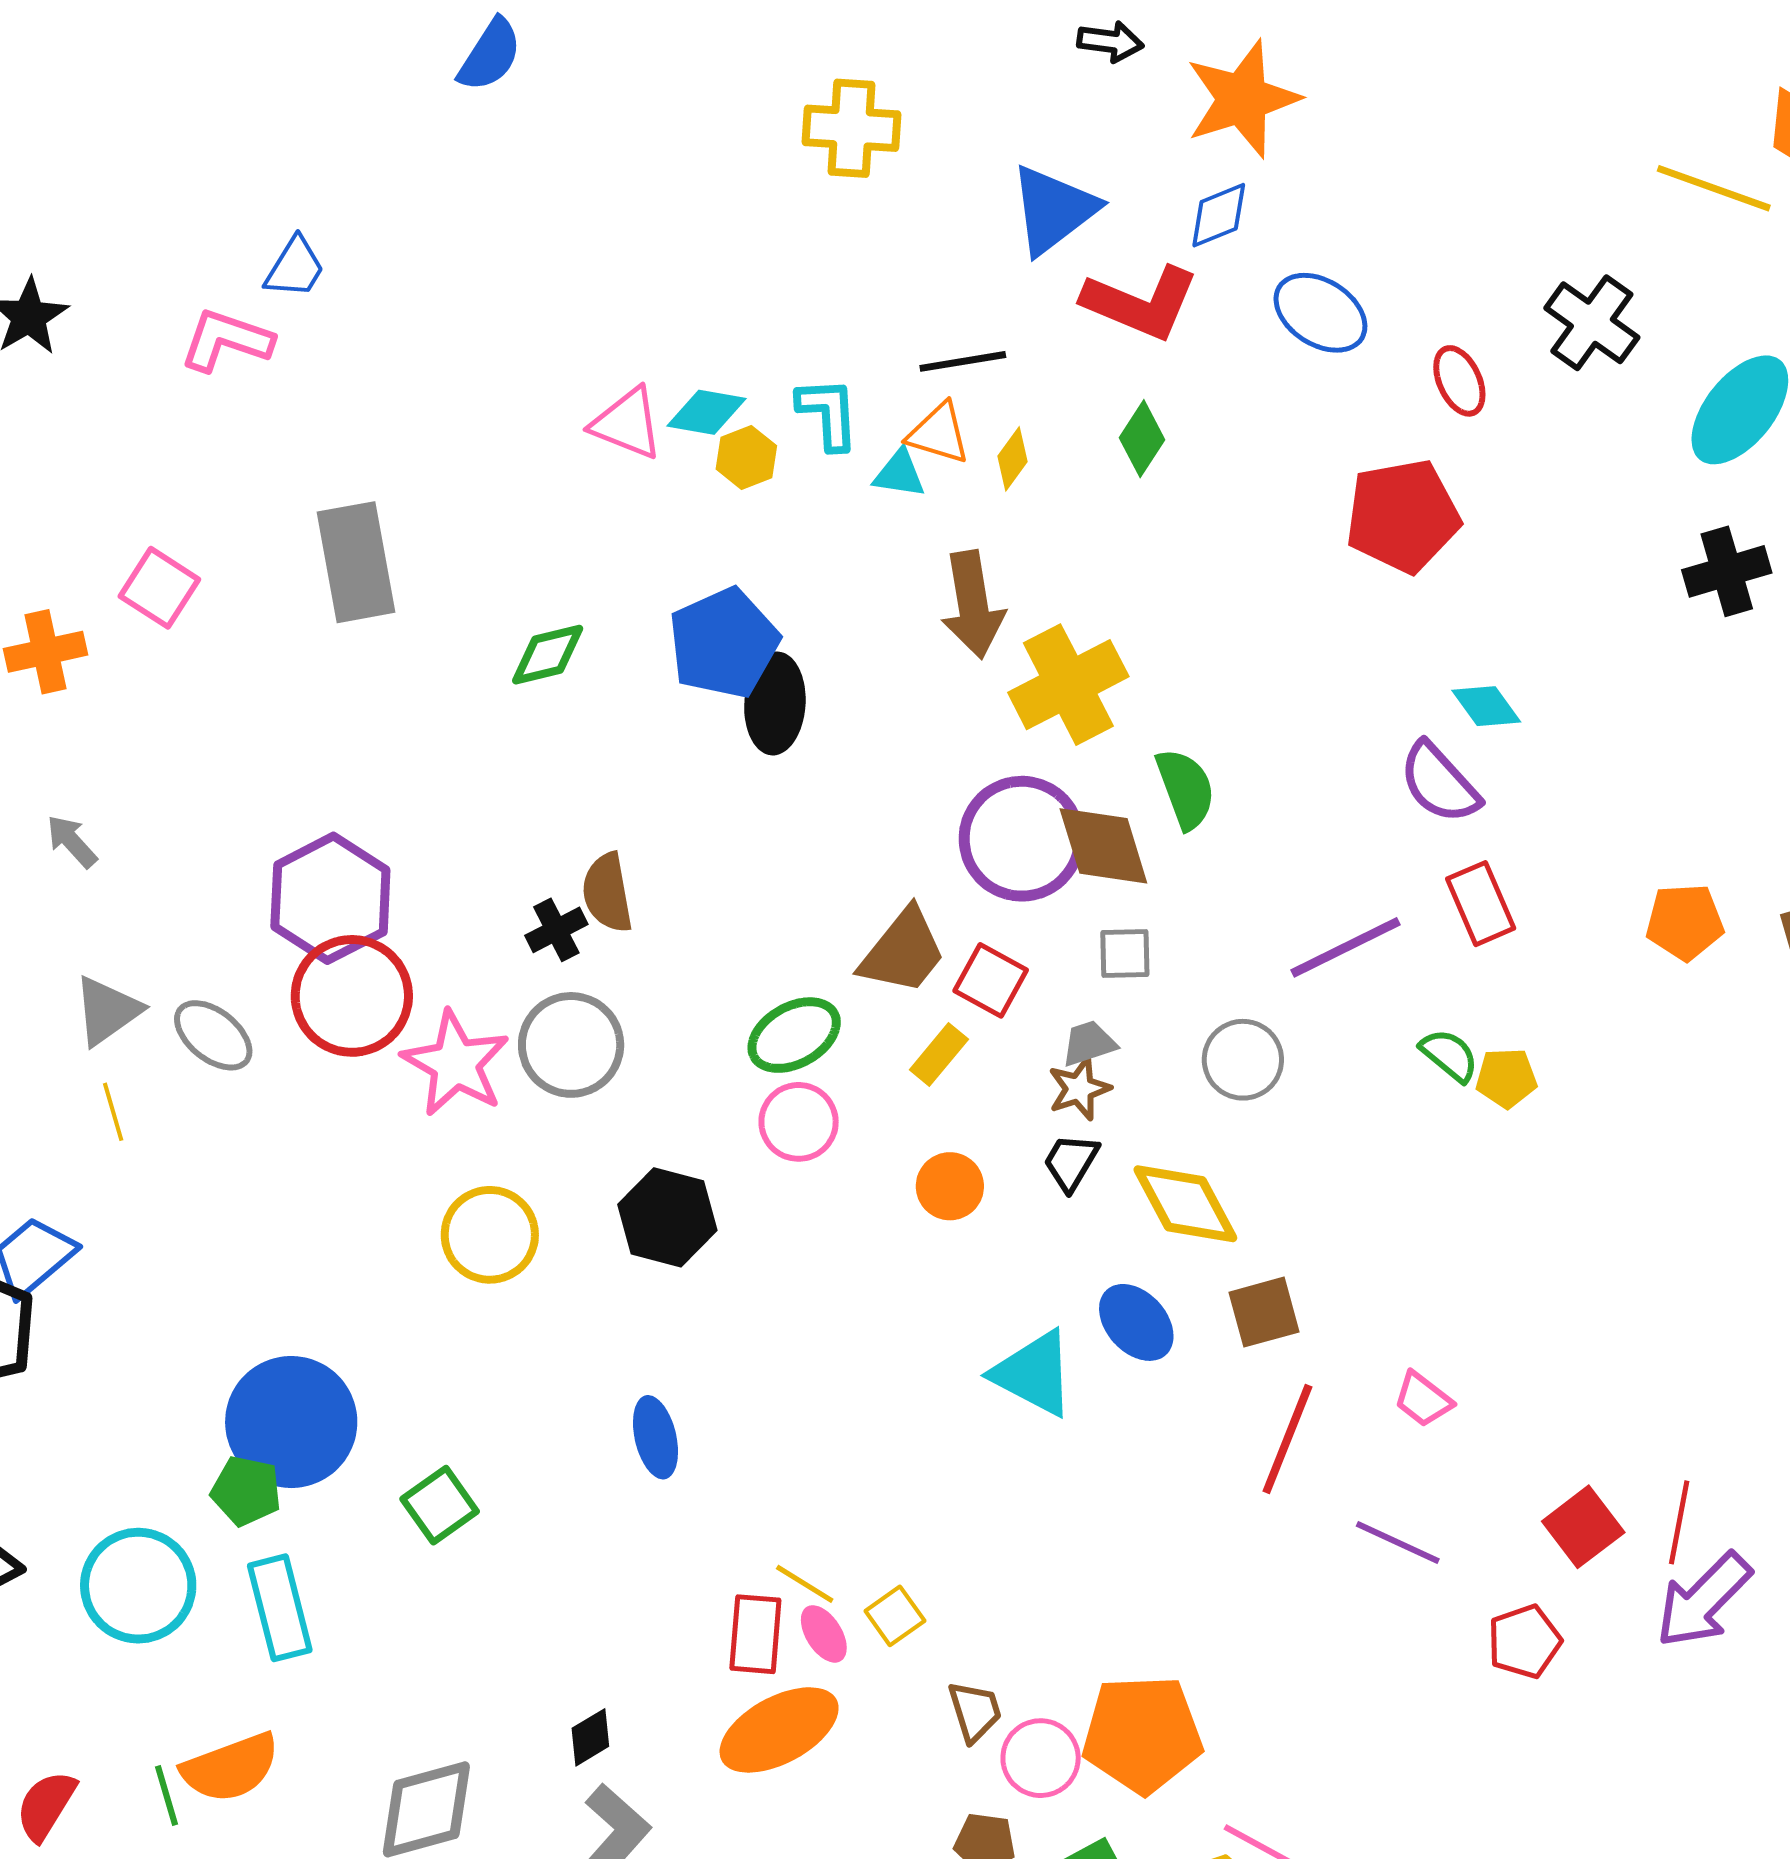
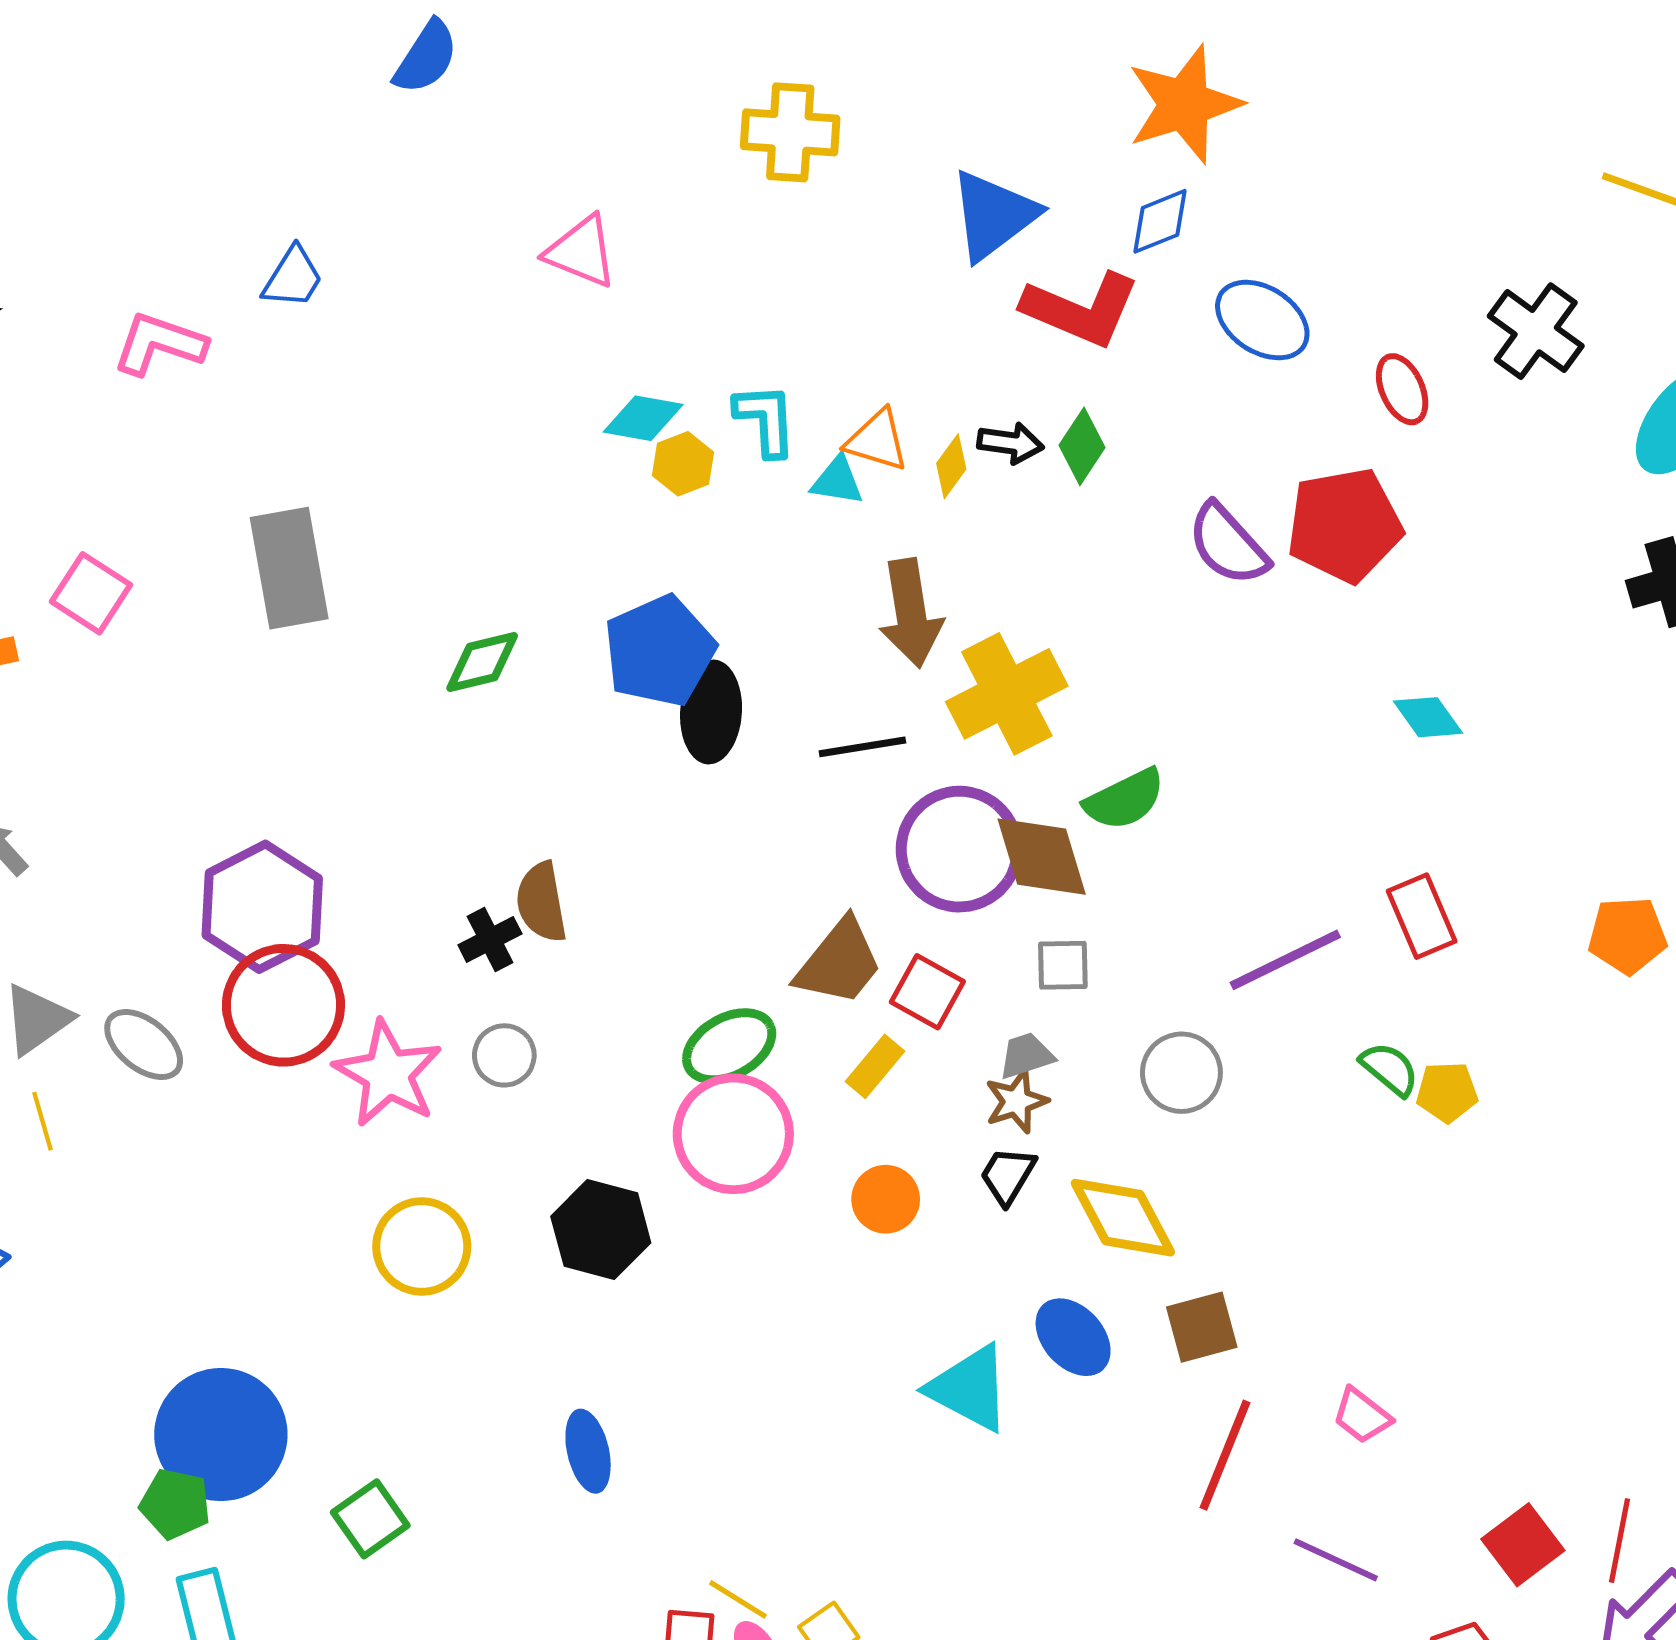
black arrow: (1110, 42) -> (1010, 443), moved
blue trapezoid: (295, 268) -> (293, 278), moved
black line: (963, 361) -> (862, 747), moved
pink triangle: (627, 423) -> (581, 252), moved
purple semicircle: (1439, 783) -> (1228, 544), moved
green semicircle: (1186, 789) -> (1125, 799), turned 84
gray circle: (571, 1045) -> (504, 1055), size x0.6
pink circle: (799, 1122) -> (733, 1134), size x1.5

